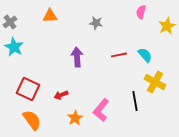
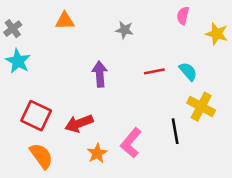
yellow star: (167, 26) -> (217, 34), turned -30
red arrow: (61, 95) -> (79, 123), size x1.5

